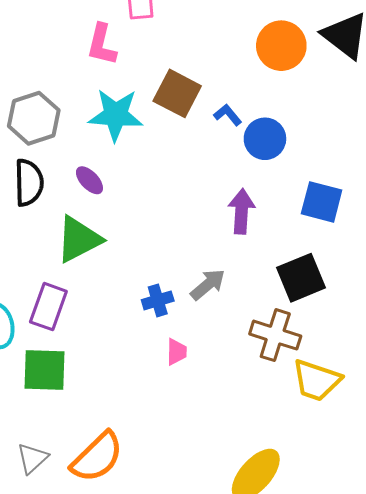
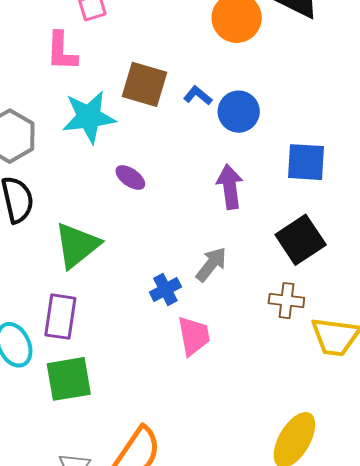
purple ellipse: (89, 180) -> (130, 178), moved
brown cross: (275, 335) -> (286, 301), size x0.7
pink trapezoid: (177, 352) -> (194, 336), size x1.5

